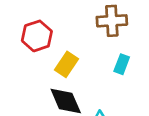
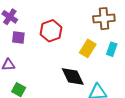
yellow rectangle: (67, 64) -> (88, 48), moved

